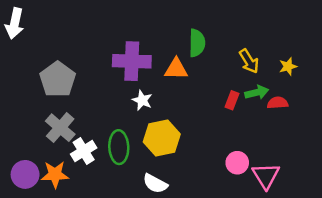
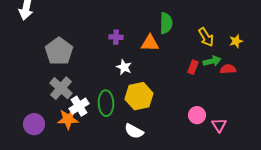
purple cross: (132, 61) -> (116, 37), size x0.5
orange star: (55, 174) -> (68, 119), moved
pink triangle: (266, 176) -> (219, 125), size x0.7

